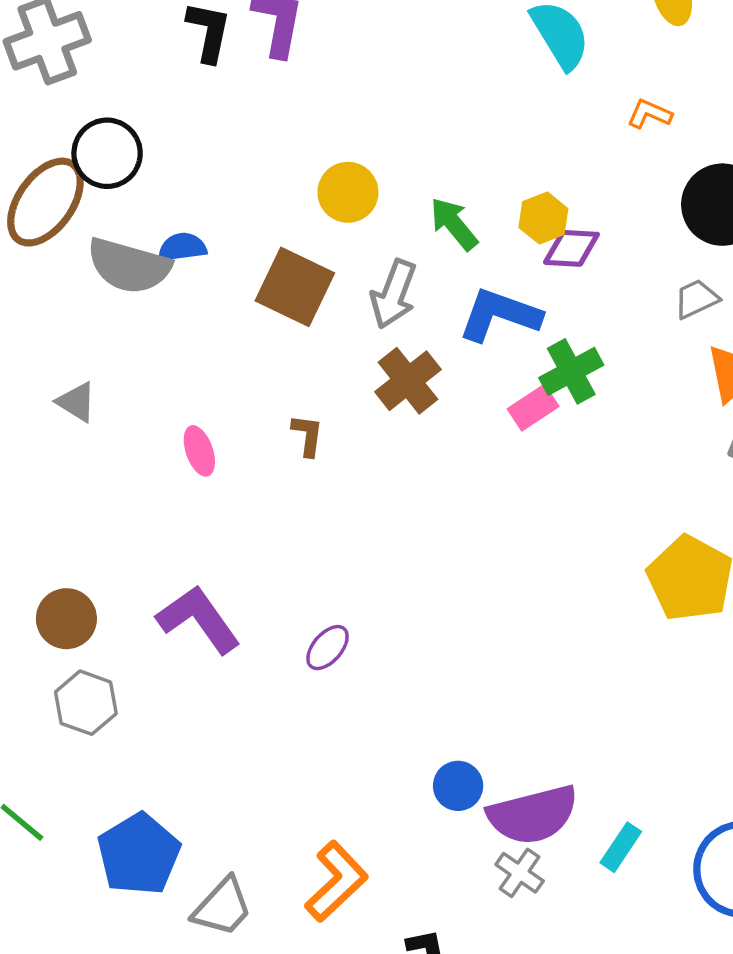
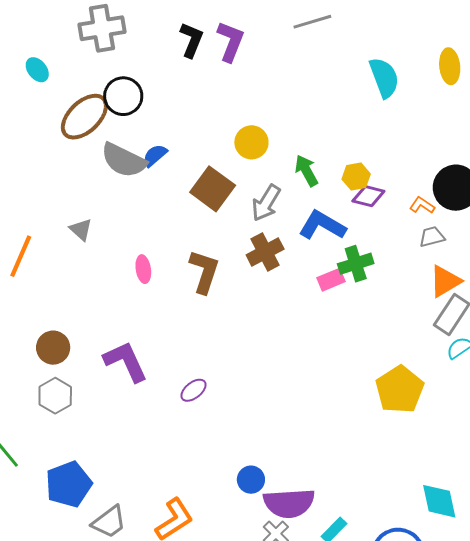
orange L-shape: (649, 114) -> (422, 205), moved
blue semicircle: (182, 247) -> (155, 155), turned -44
brown L-shape: (307, 435) -> (204, 272), size x1.8

